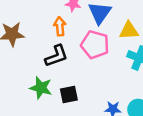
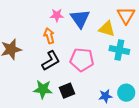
yellow triangle: (129, 30) -> (107, 29), turned 30
pink pentagon: (95, 45) -> (82, 60), moved

